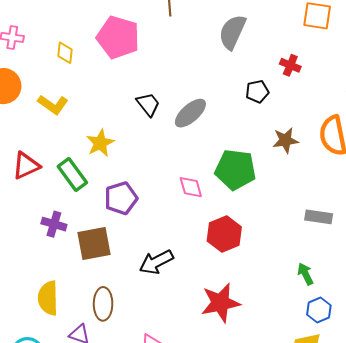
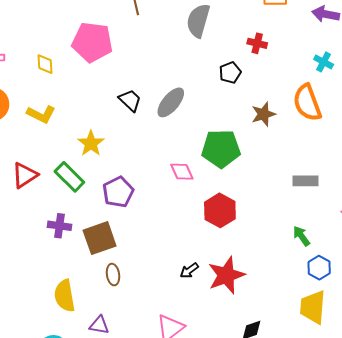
black arrow: (156, 262) -> (189, 271), moved, size x0.6
brown ellipse: (103, 304) -> (113, 275), moved, size x0.7

